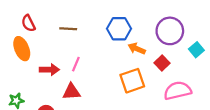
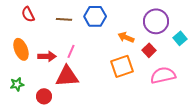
blue hexagon: (119, 29) -> (95, 16), moved
orange ellipse: (22, 49) -> (21, 49), moved
red triangle: (71, 92) -> (67, 76), size x1.4

